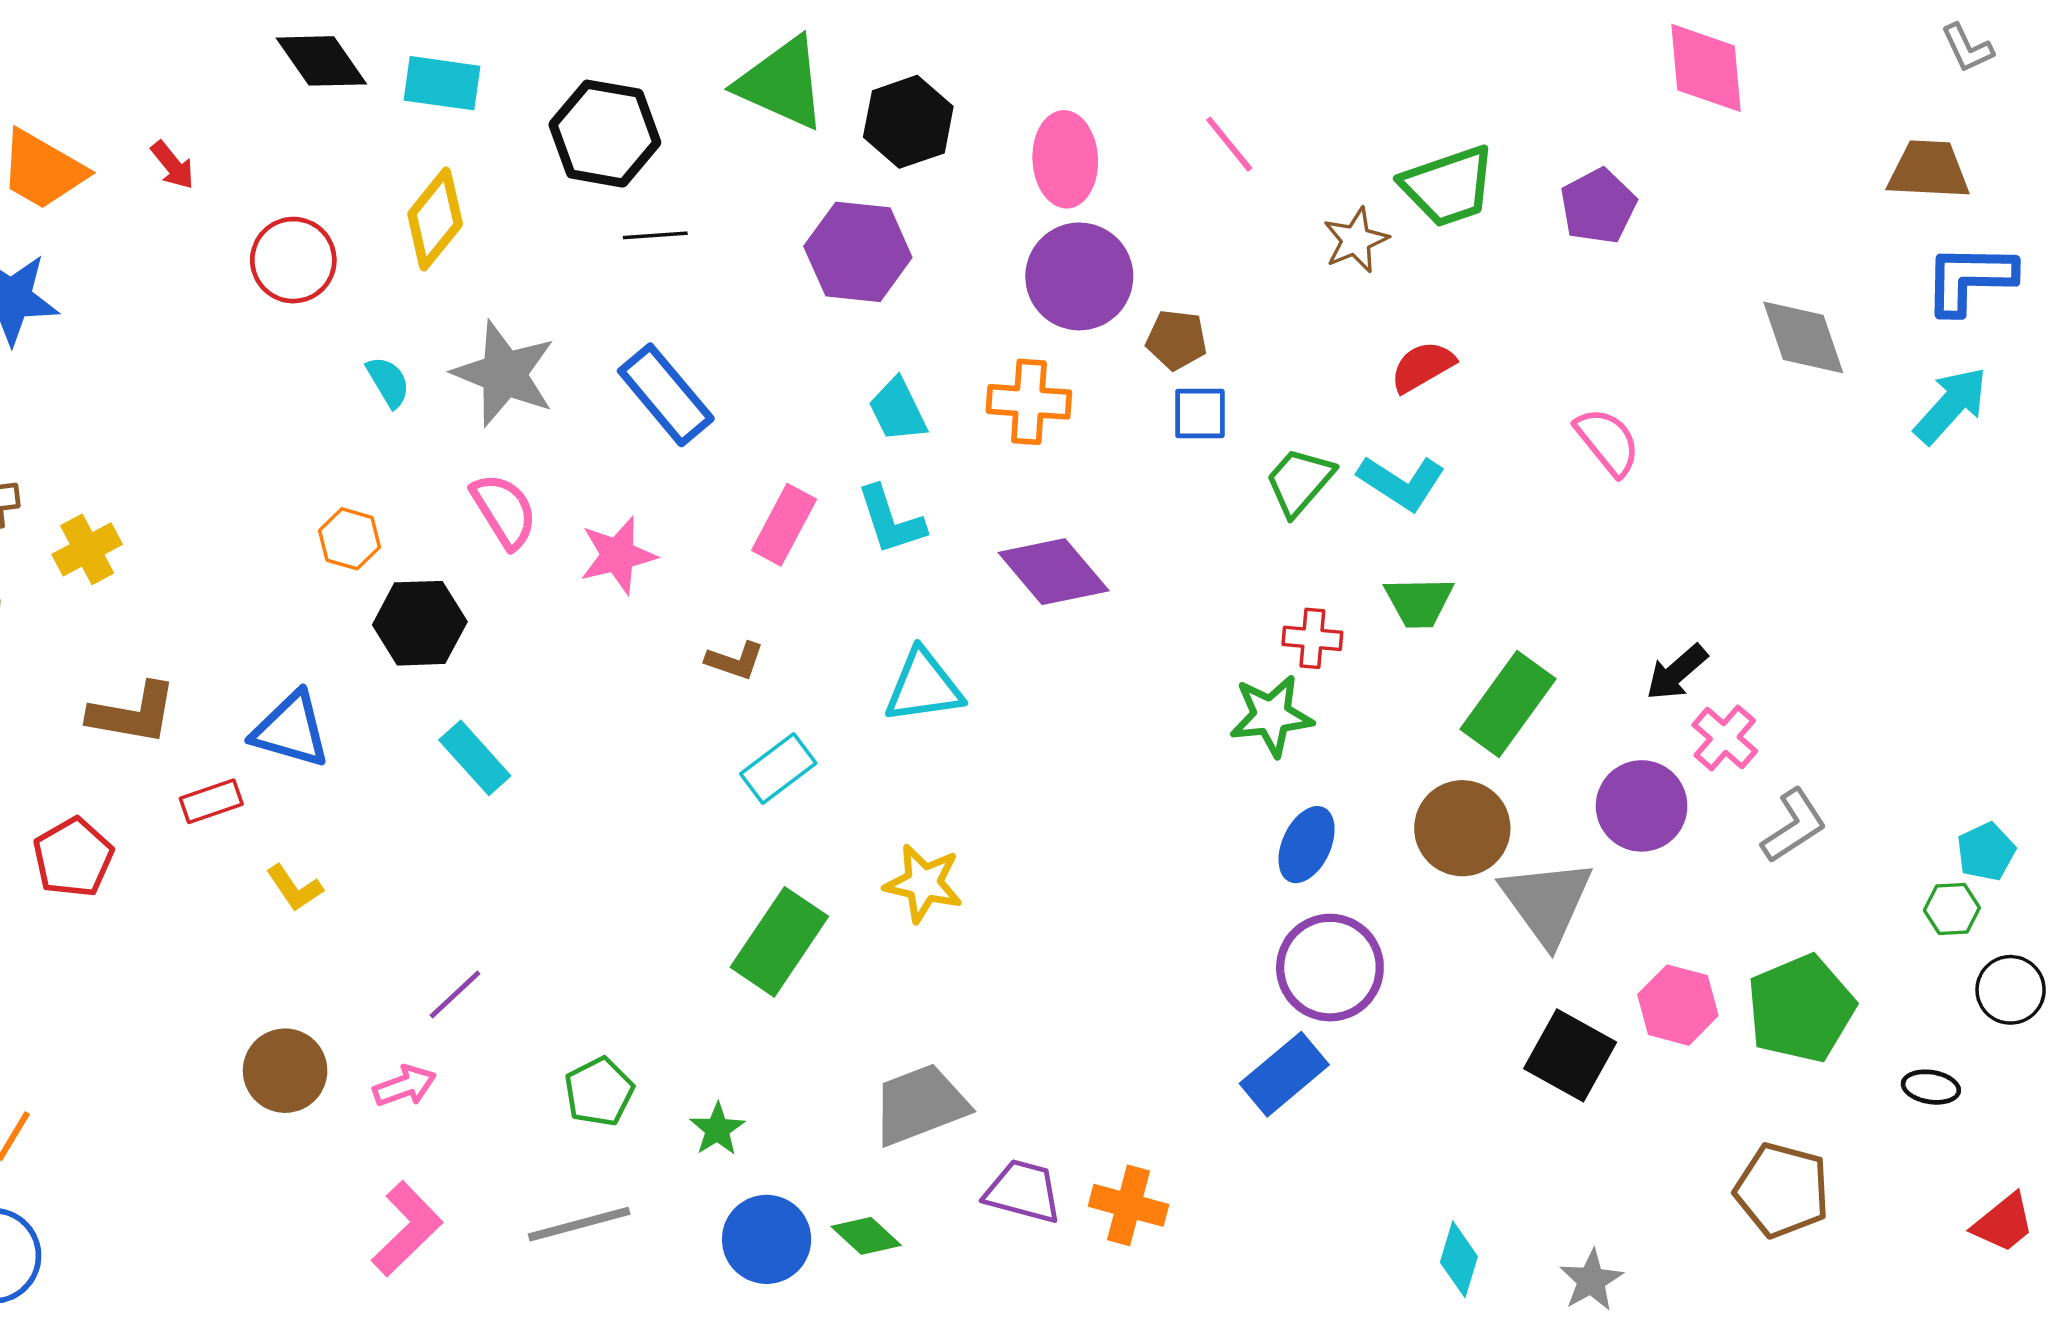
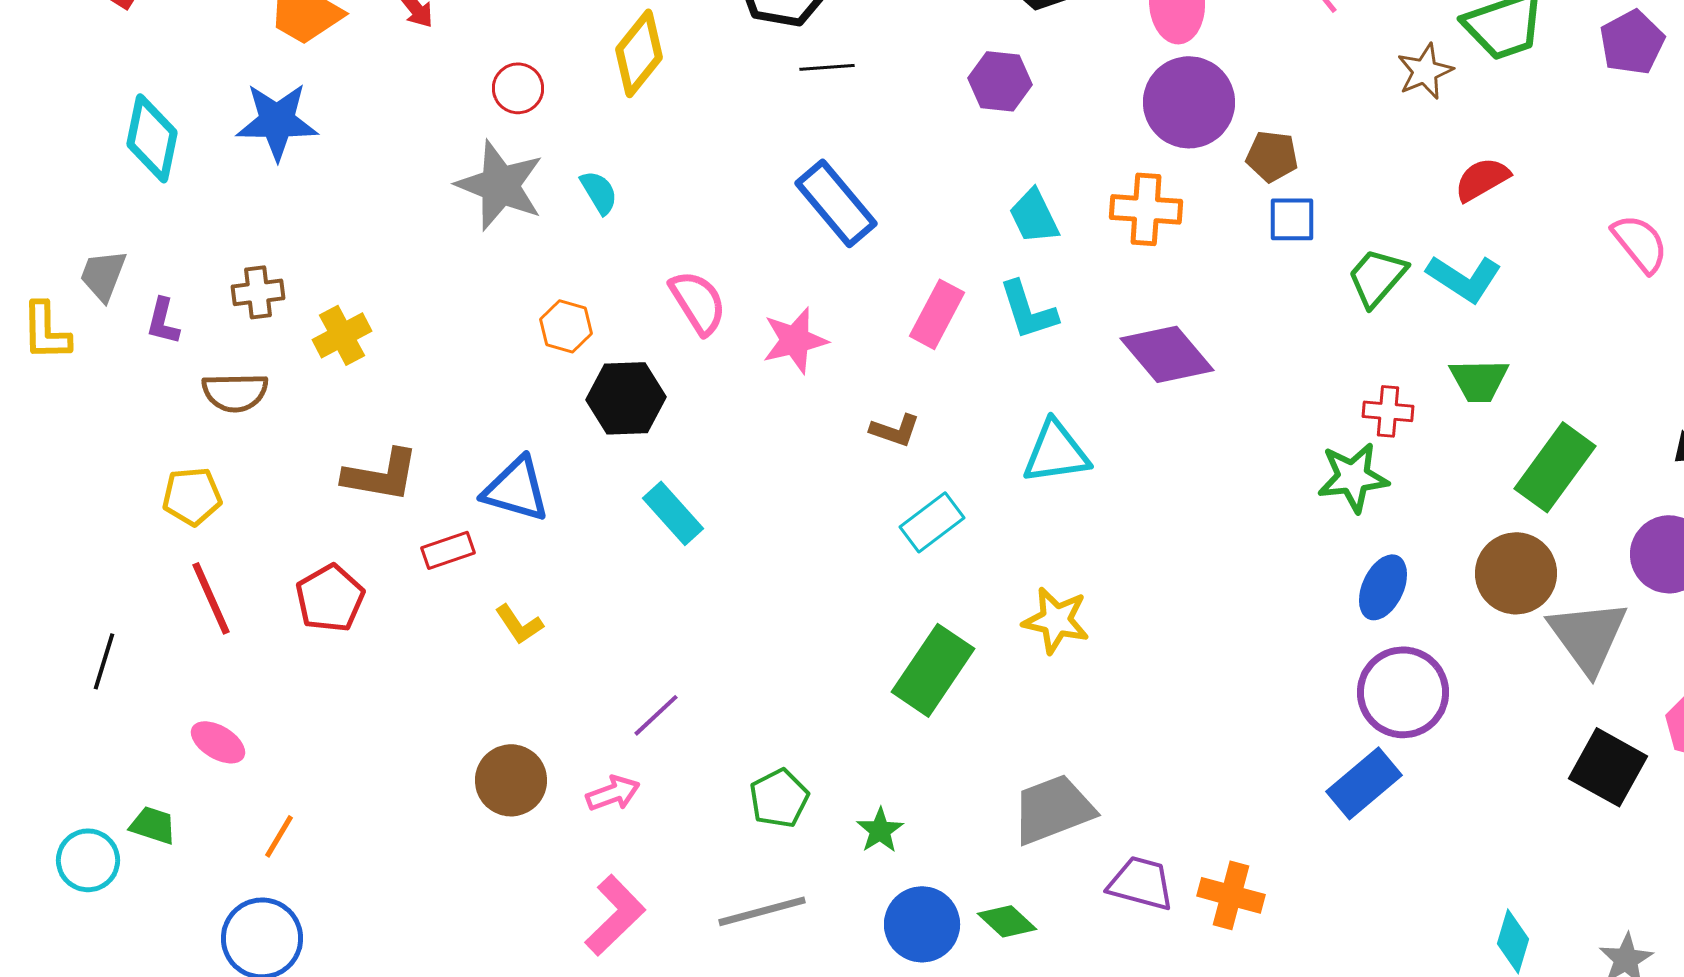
purple hexagon: (858, 252) -> (1000, 81), size x0.7
red circle: (293, 260) -> (518, 88), size x0.7
gray star: (504, 374) -> (500, 185), moved

